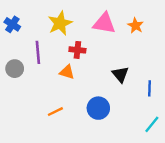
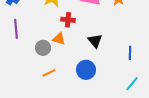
purple line: (38, 52) -> (16, 29), moved
gray circle: (15, 69) -> (43, 48), moved
black triangle: (120, 74) -> (95, 41), moved

